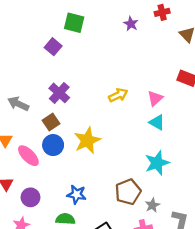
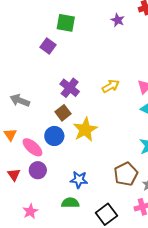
purple cross: (59, 93) -> (70, 88), moved
brown square: (51, 122) -> (63, 113), moved
purple circle: (30, 197) -> (38, 170), moved

